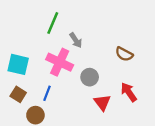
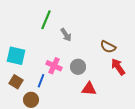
pink cross: (60, 62) -> (54, 66), moved, size x0.7
red arrow: (129, 92) -> (118, 67), moved
red triangle: (102, 102) -> (89, 89), turned -49

